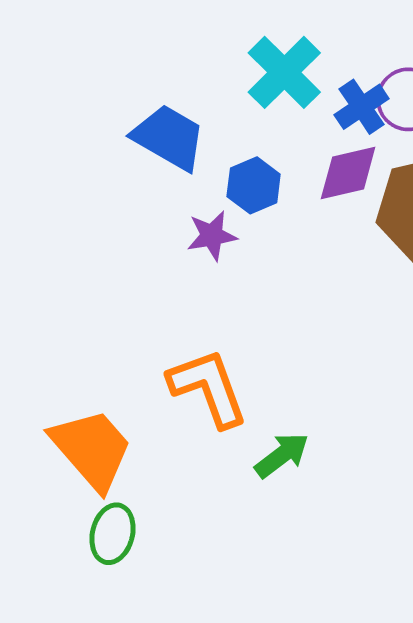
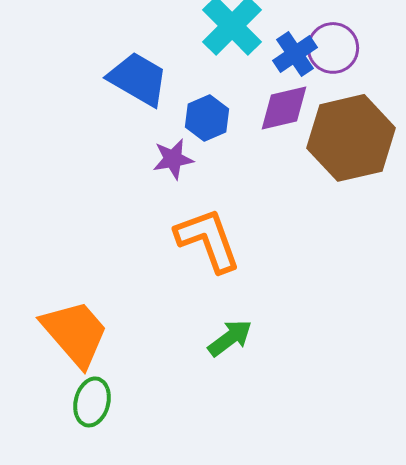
orange L-shape: (208, 388) -> (208, 240), moved

